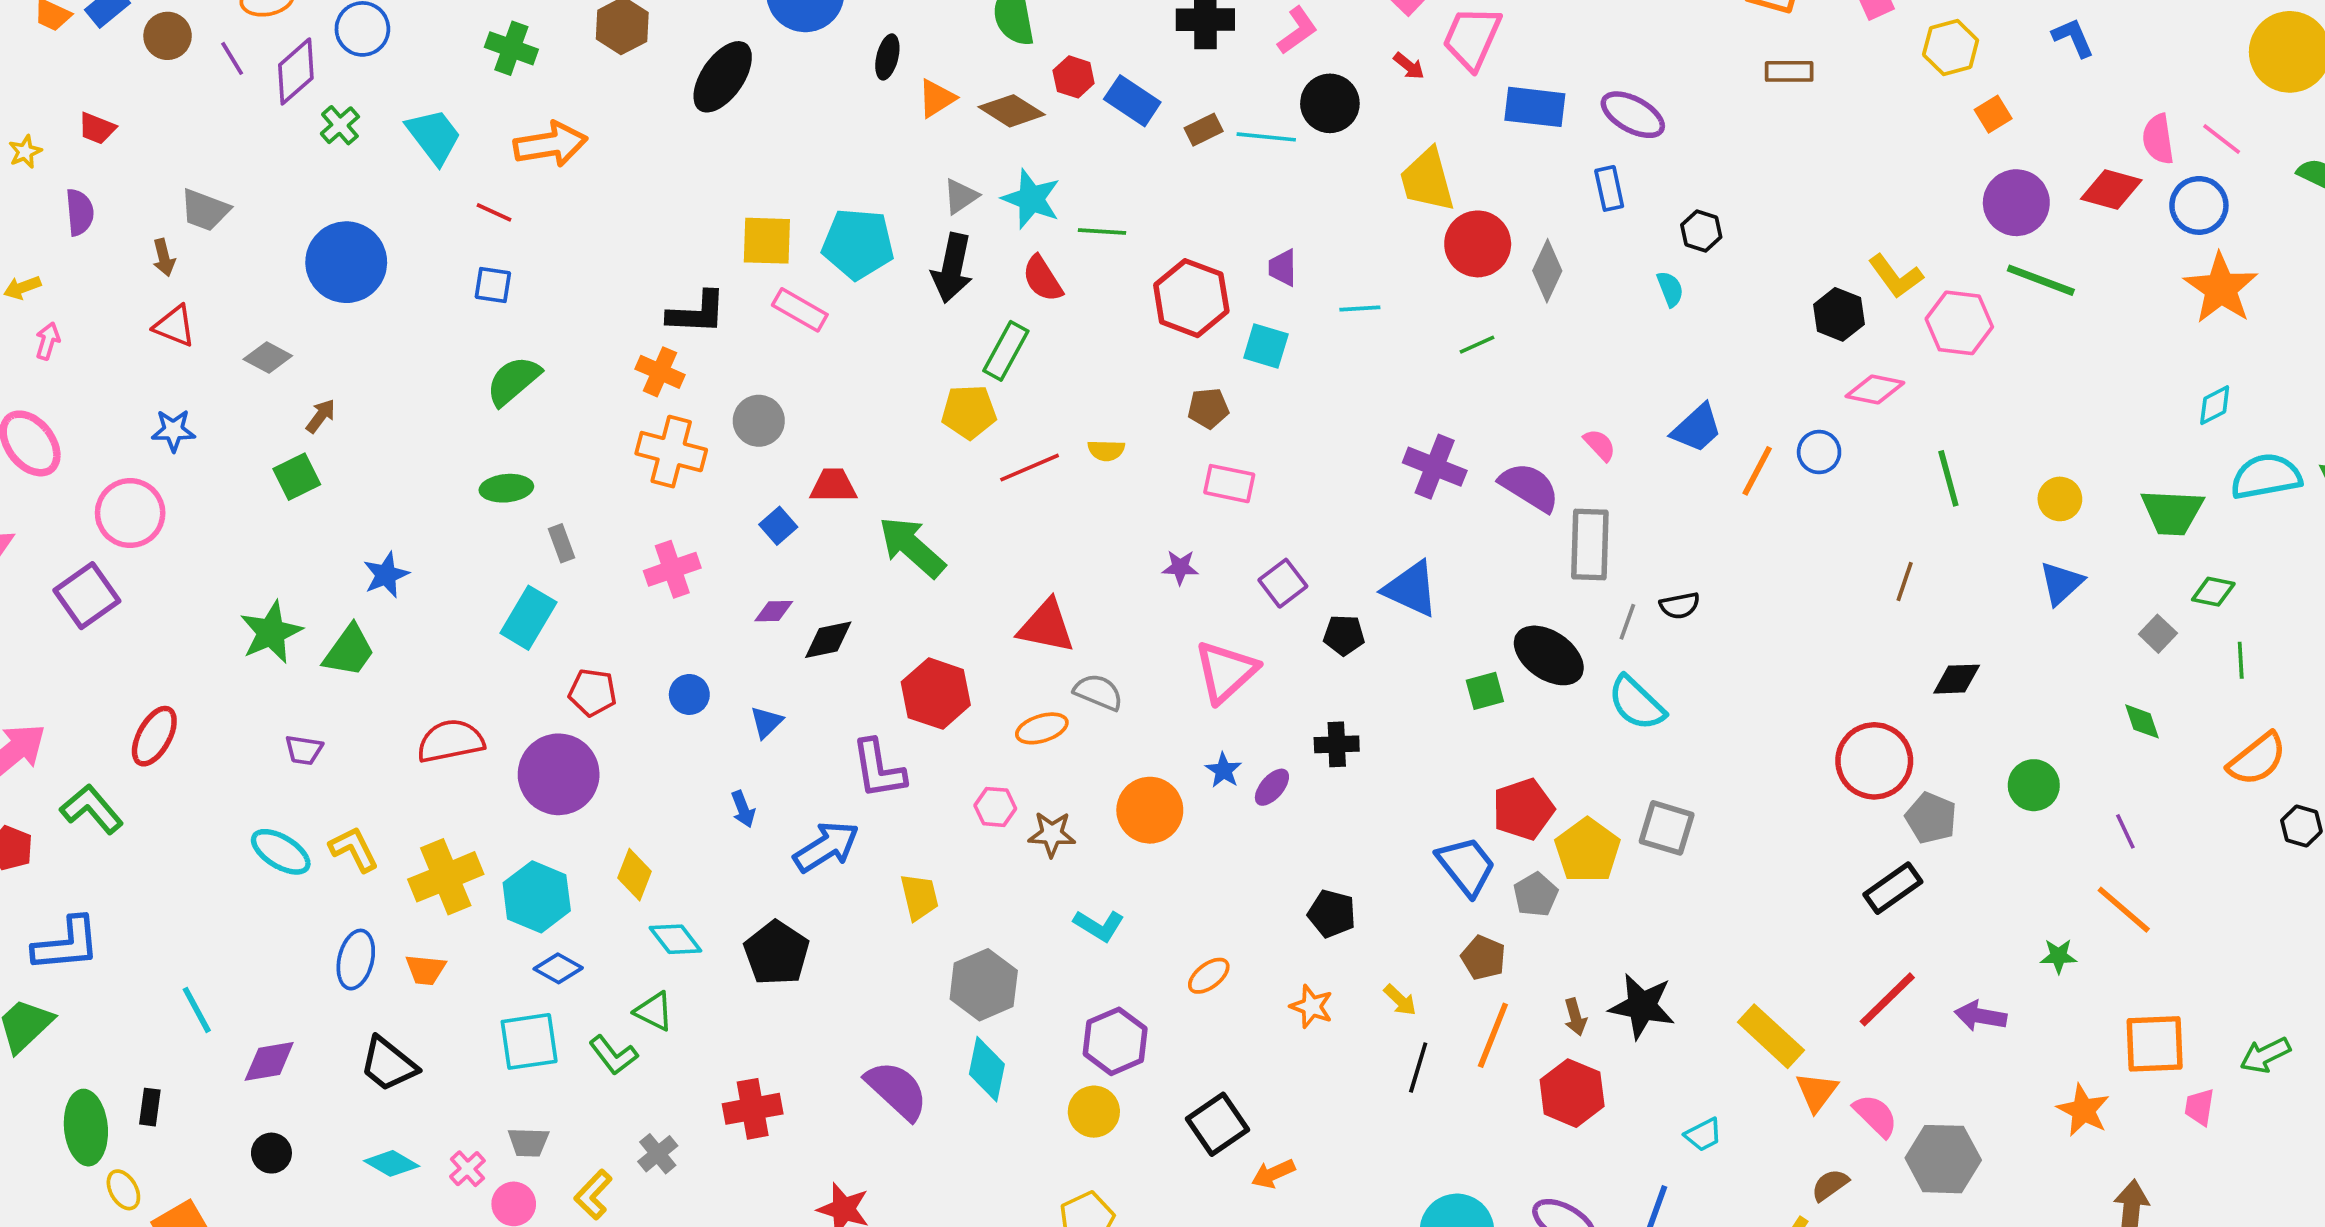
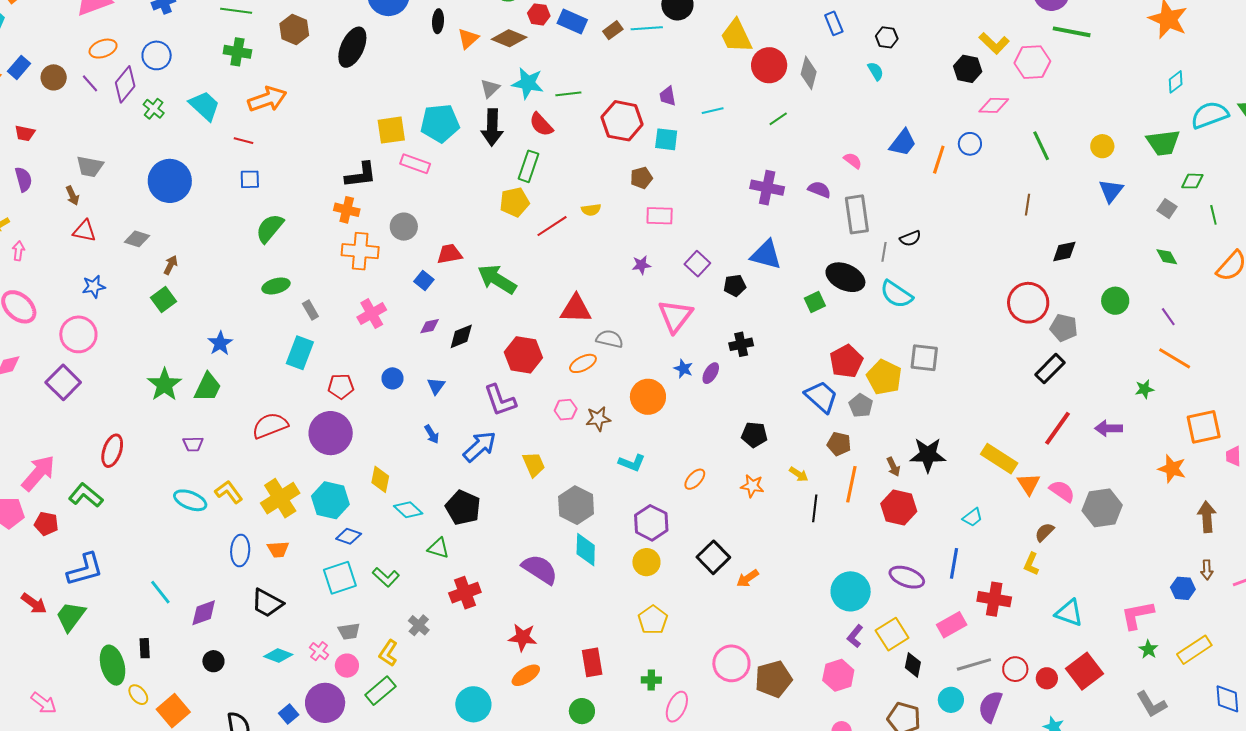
purple semicircle: (1529, 487) -> (819, 190), size x0.7
green triangle: (654, 1011) -> (438, 548), moved

